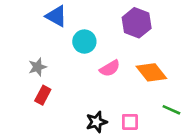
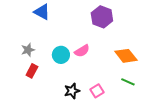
cyan circle: (84, 42) -> (61, 55), moved
orange diamond: (151, 72) -> (126, 56), moved
pink square: (130, 122) -> (97, 91), turned -32

